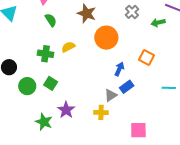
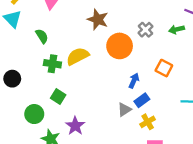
gray cross: (132, 12) -> (146, 30), moved
green semicircle: (51, 20) -> (42, 36), moved
yellow semicircle: (68, 47) -> (78, 56), size x1.5
green circle: (27, 86) -> (34, 114), moved
yellow cross: (101, 112) -> (148, 122), moved, turned -32

